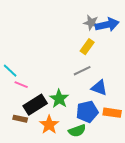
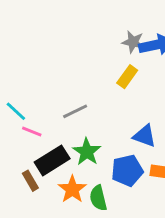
gray line: (82, 71) -> (75, 111), moved
brown rectangle: (20, 119) -> (30, 181), turned 48
green semicircle: (77, 131) -> (98, 198), moved, turned 96

